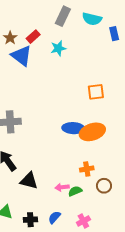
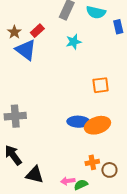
cyan star: (58, 48) -> (74, 42), moved
brown circle: (104, 186) -> (109, 170), moved

